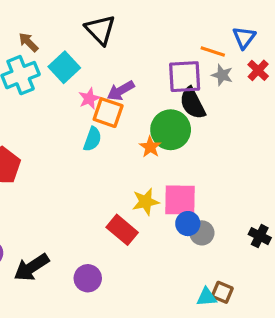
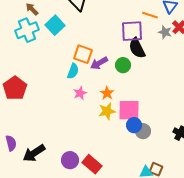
gray star: (222, 75) -> (165, 32), moved
purple arrow: (121, 91) -> (99, 63), moved
pink star: (89, 98) -> (80, 93), moved
green circle: (171, 130) -> (123, 65), size x0.6
orange star: (150, 147) -> (107, 93), moved
red rectangle: (122, 230) -> (92, 164), moved

